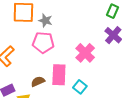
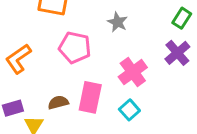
gray star: (45, 21) -> (118, 22), moved
cyan square: (80, 87) -> (129, 110), moved

